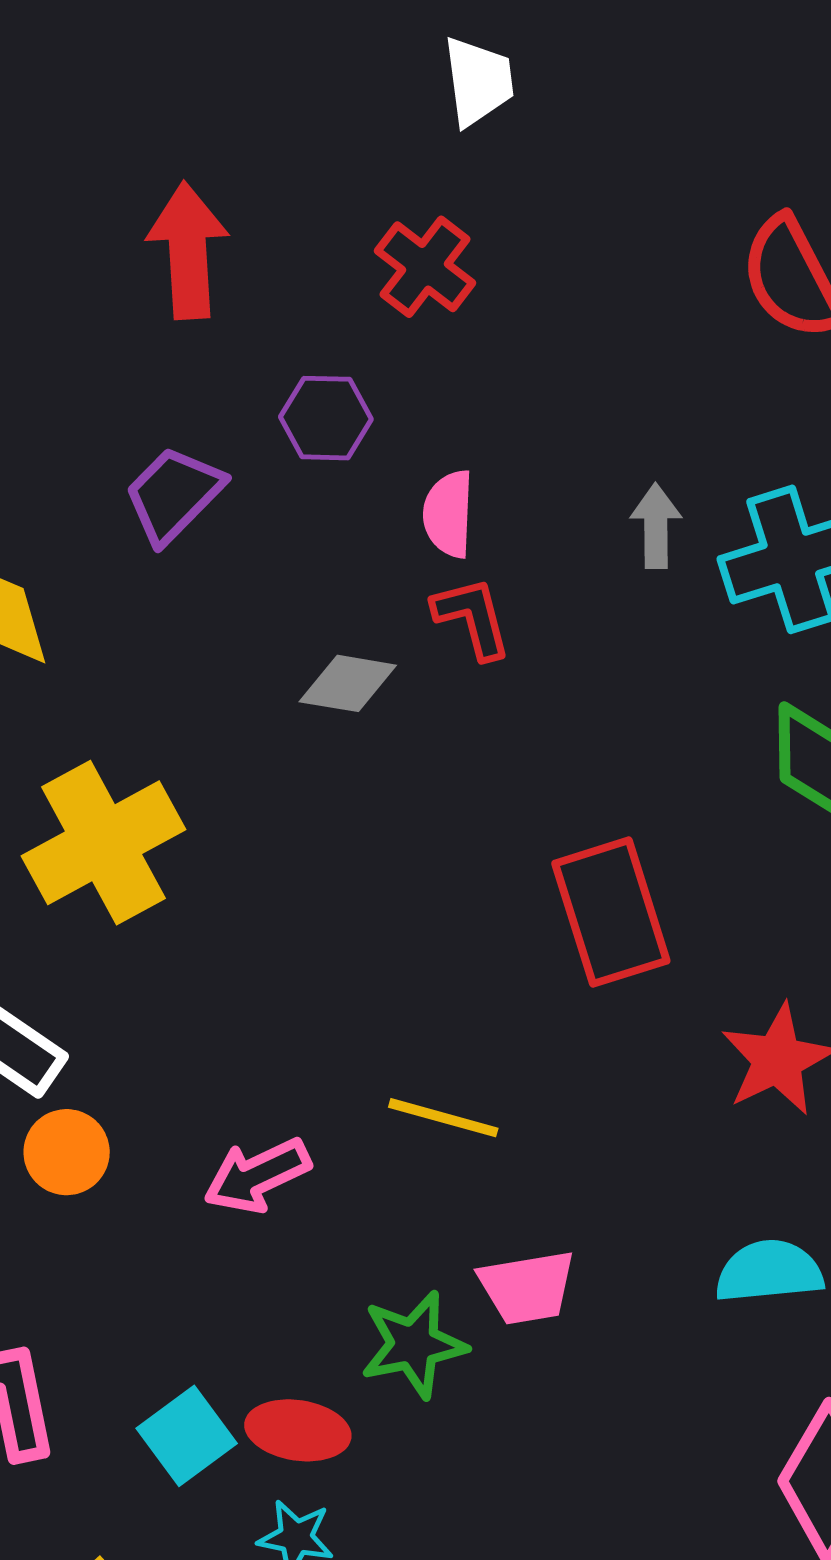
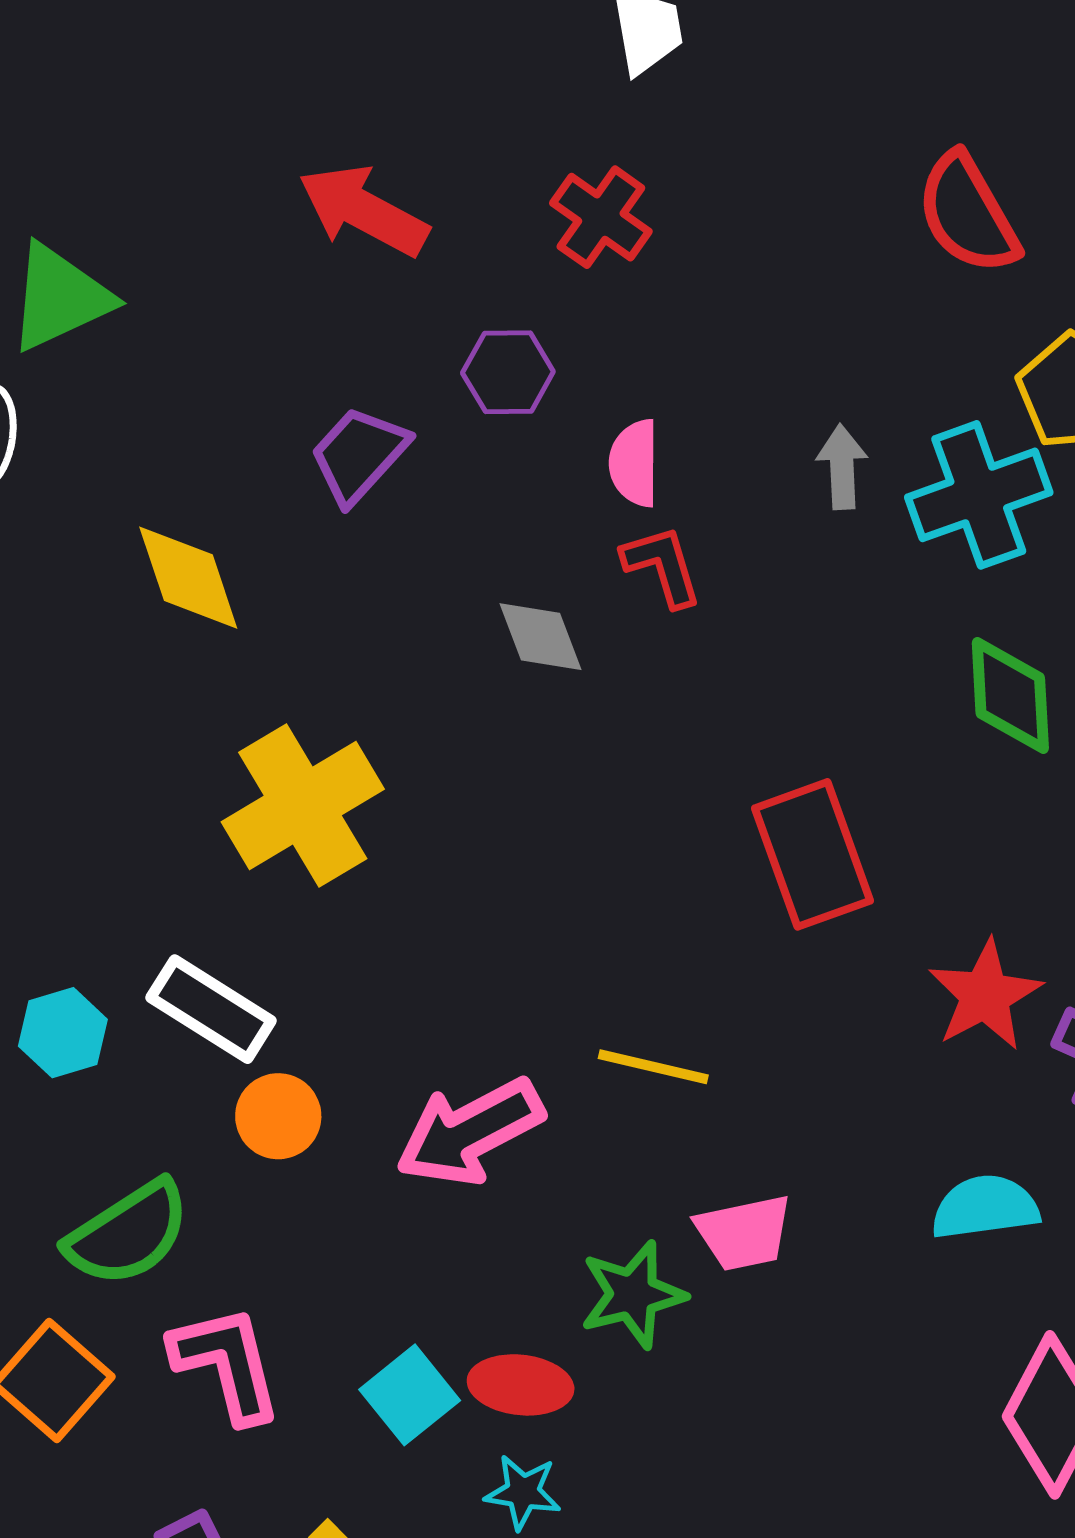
red arrow: (188, 251) -> (363, 211), turned -56
gray diamond: (348, 683) -> (540, 637), turned 62
pink arrow: (257, 1175) -> (470, 1132), size x1.4

